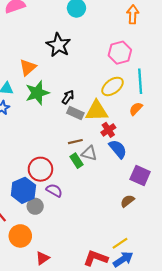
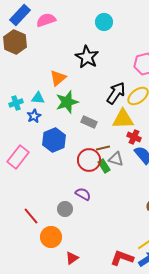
black arrow: (68, 97) -> (116, 93), moved, size x1.6
gray rectangle: (75, 113) -> (89, 122), moved
red cross: (108, 130) -> (134, 137), turned -32
red circle: (40, 169) -> (89, 160), moved
blue hexagon: (23, 190) -> (54, 140), moved

